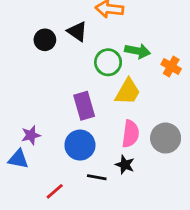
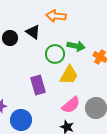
pink semicircle: (130, 134) -> (71, 105), turned 42
blue circle: (80, 145) -> (21, 120), moved

